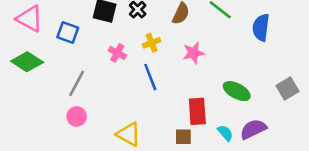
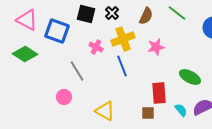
blue square: (68, 33) -> (57, 31), size x1.4
yellow cross: (152, 43) -> (123, 39), size x1.6
gray line: (77, 83) -> (77, 71), moved, turned -60

